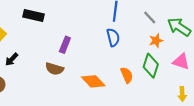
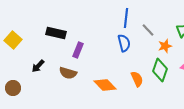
black rectangle: (34, 15) -> (56, 33), moved
gray line: (150, 18) -> (148, 30), moved
black arrow: (12, 59) -> (38, 66), moved

